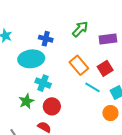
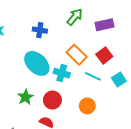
cyan ellipse: (31, 59) -> (37, 63), moved, turned 55
cyan cross: (43, 83) -> (62, 73), moved
orange circle: (110, 113) -> (87, 106), moved

